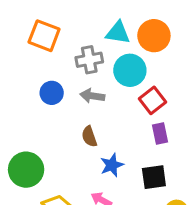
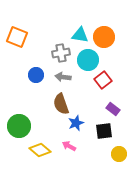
orange square: (44, 36) -> (17, 37), moved
purple rectangle: (160, 133) -> (113, 109), moved, turned -40
brown semicircle: (89, 137) -> (61, 104), size x1.5

